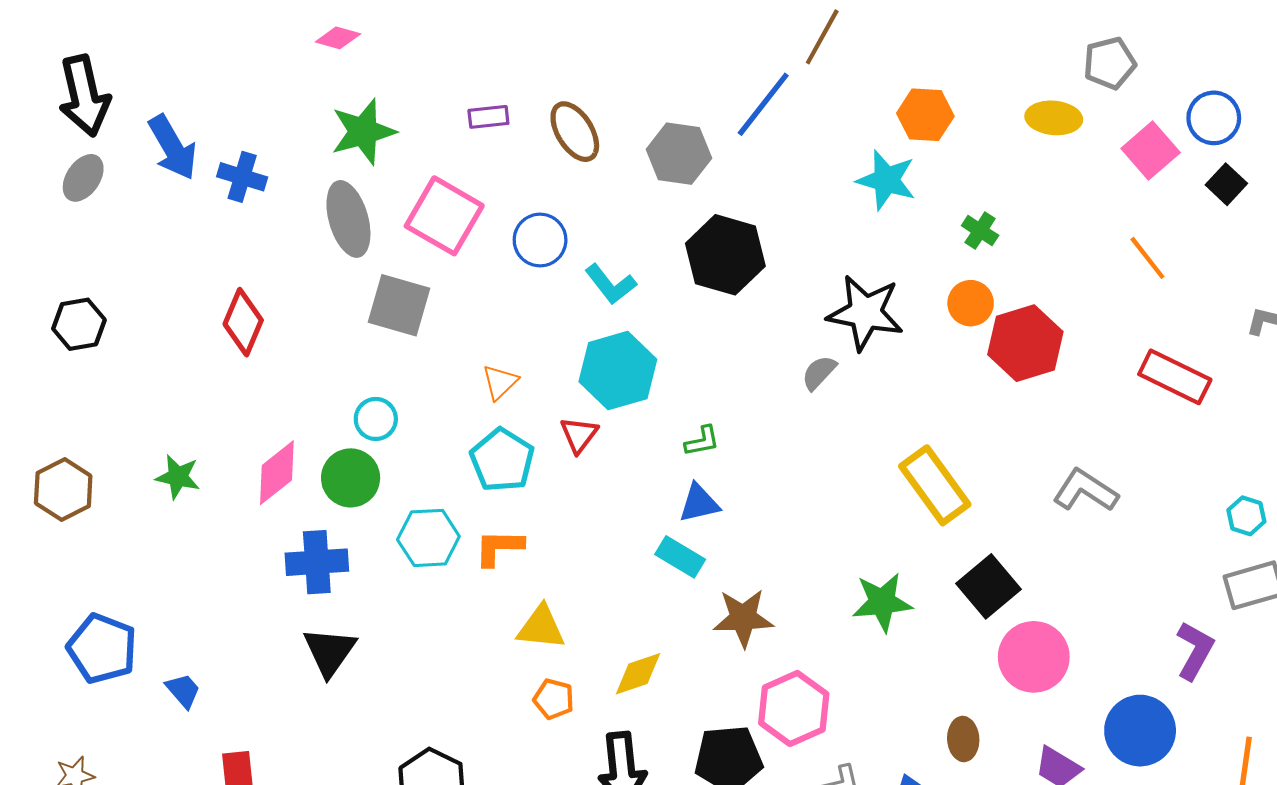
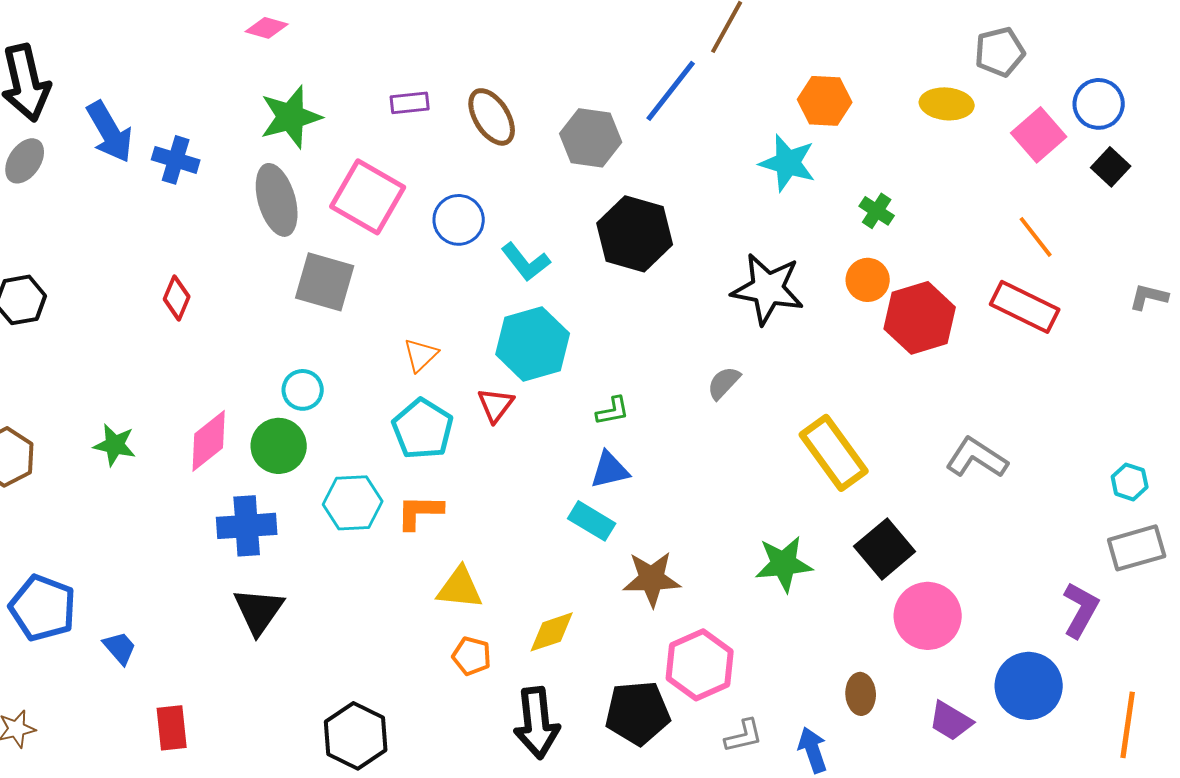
red diamond: (243, 322) -> (177, 298), size x0.7
gray semicircle: (819, 373) -> (724, 383), moved
red rectangle: (1175, 377) -> (1025, 307), moved

